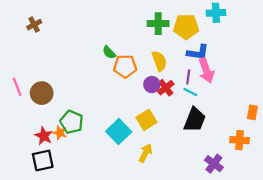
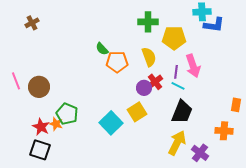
yellow pentagon: (186, 27) -> (174, 38), moved
blue L-shape: (198, 52) -> (214, 25), moved
purple circle: (152, 85) -> (144, 88), moved
yellow arrow: (145, 153) -> (177, 143), moved, size x1.4
black square: (43, 160) -> (40, 150), turned 30

